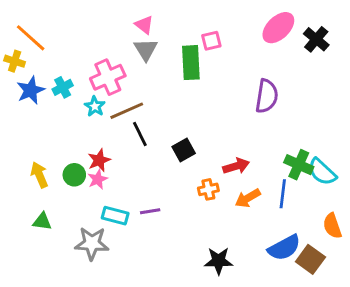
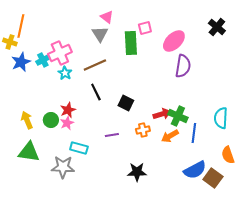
pink triangle: (144, 25) -> (107, 17), moved
pink ellipse: (278, 28) -> (174, 41), moved
orange line: (31, 38) -> (21, 26), turned 60
pink cross: (108, 77) -> (60, 53), moved
brown line: (127, 111) -> (95, 65), moved
black square: (184, 150) -> (126, 103), turned -35
green cross: (299, 165) -> (178, 116), moved
cyan semicircle: (322, 172) -> (221, 118), turned 50
purple line: (150, 211) -> (112, 135), moved
green triangle: (42, 221) -> (29, 152), size x1.6
black star: (219, 261) -> (137, 172), moved

